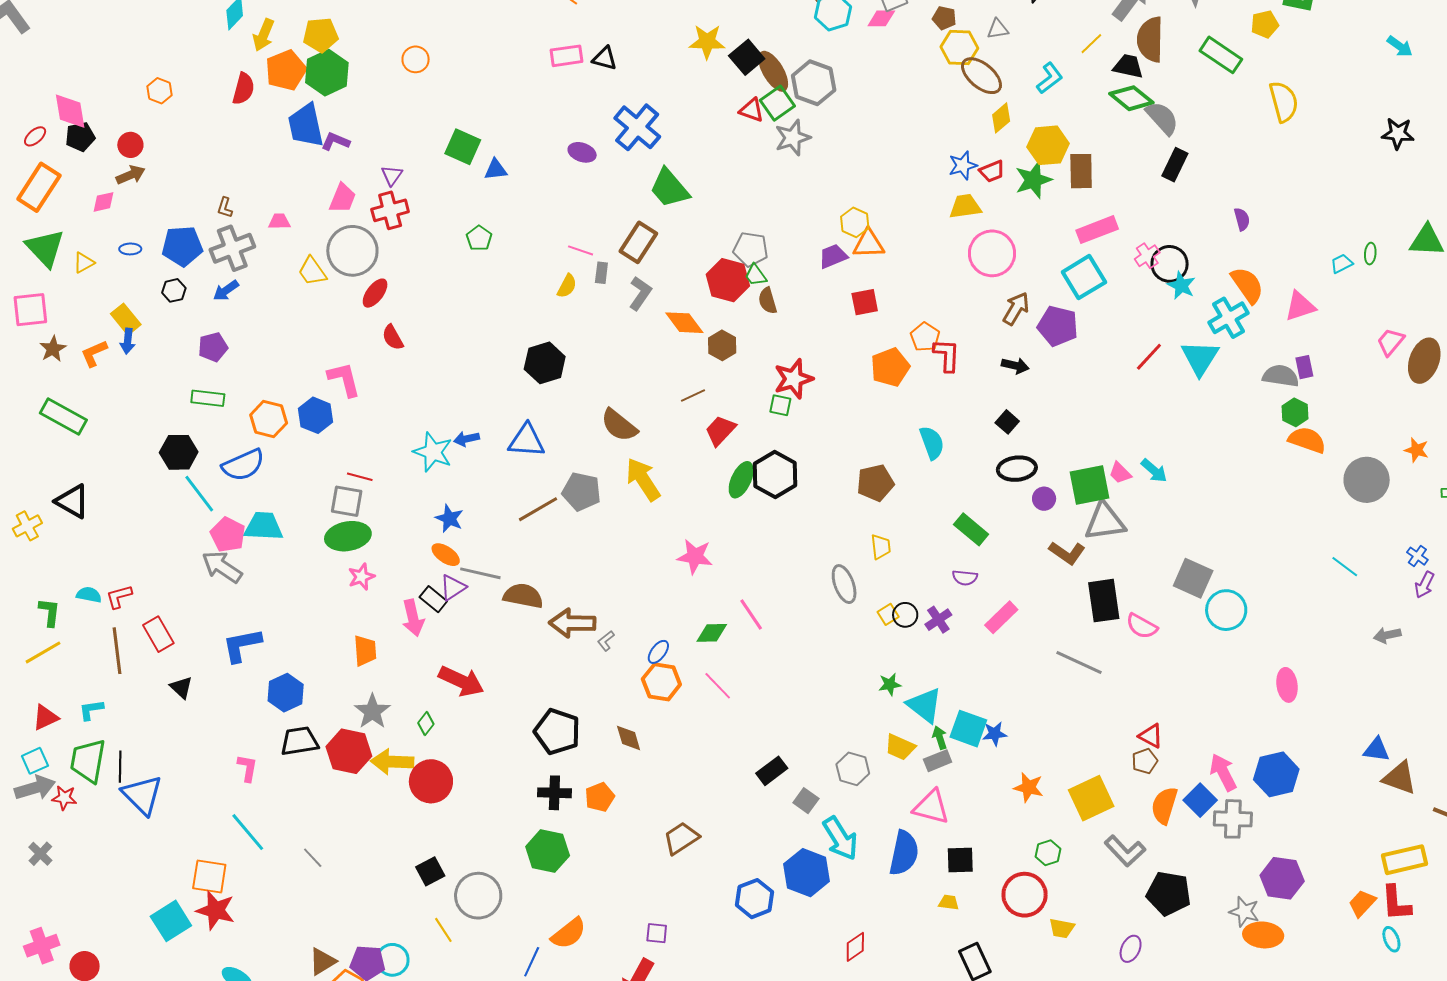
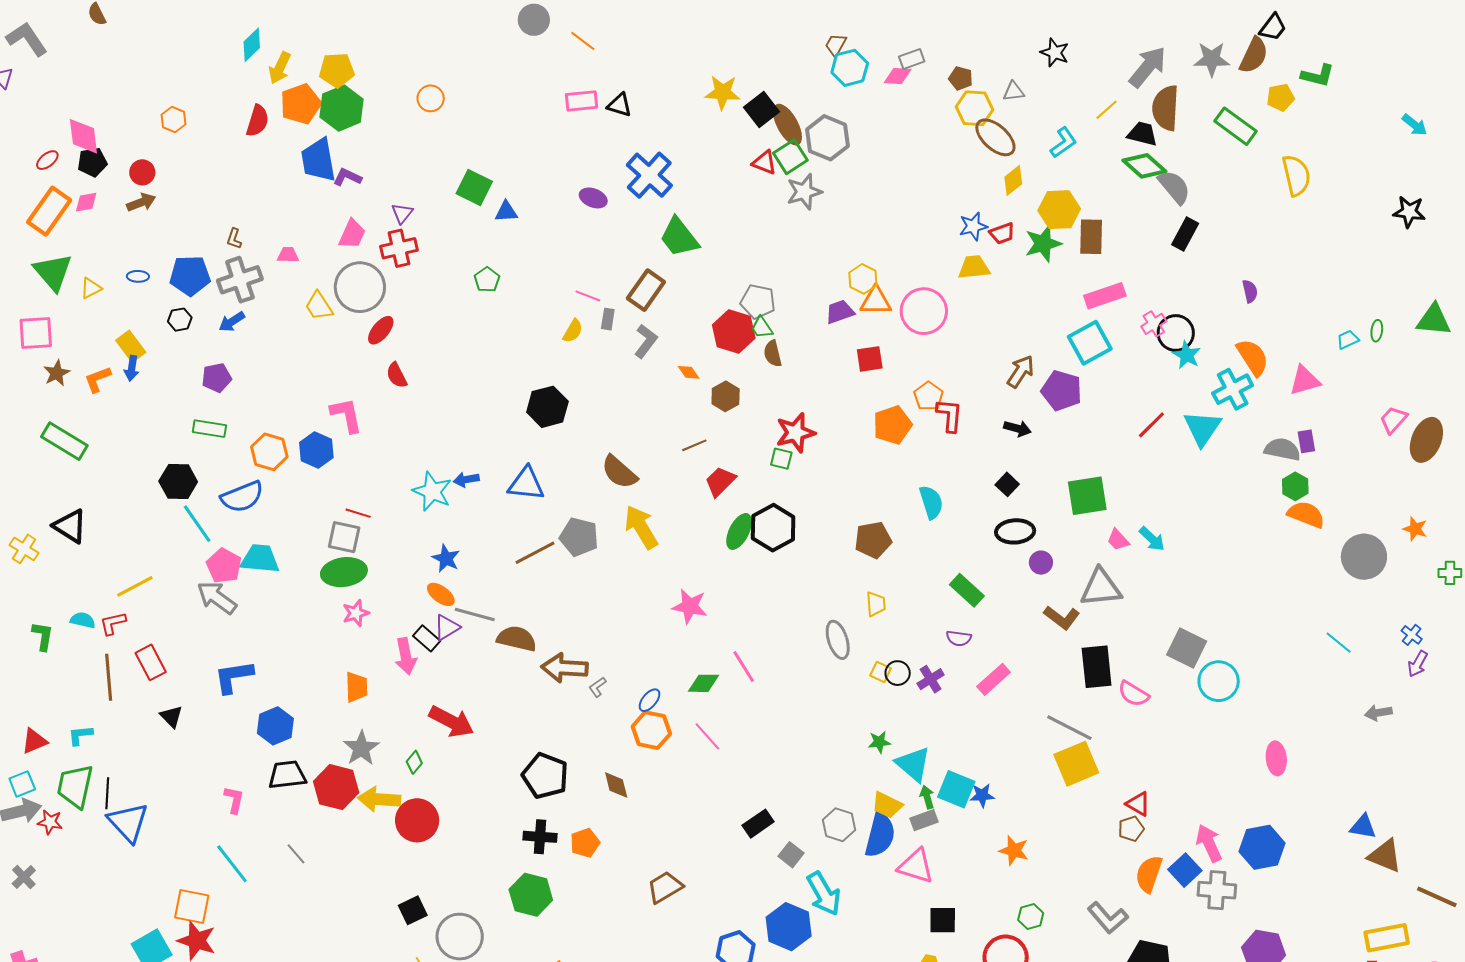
pink diamond: (104, 202) -> (86, 202), moved
pink circle: (992, 253) -> (924, 311), moved
orange diamond: (684, 323) -> (689, 372), size x0.6
green square: (1090, 485) -> (1087, 496), moved
yellow cross: (27, 526) -> (24, 549), turned -32
yellow square: (888, 614) -> (881, 672), turned -35
yellow line: (43, 652) -> (135, 586), moved
yellow square: (1091, 798) -> (1076, 764), moved
blue semicircle: (904, 853) -> (880, 835), moved
gray line: (313, 858) -> (296, 854), moved

